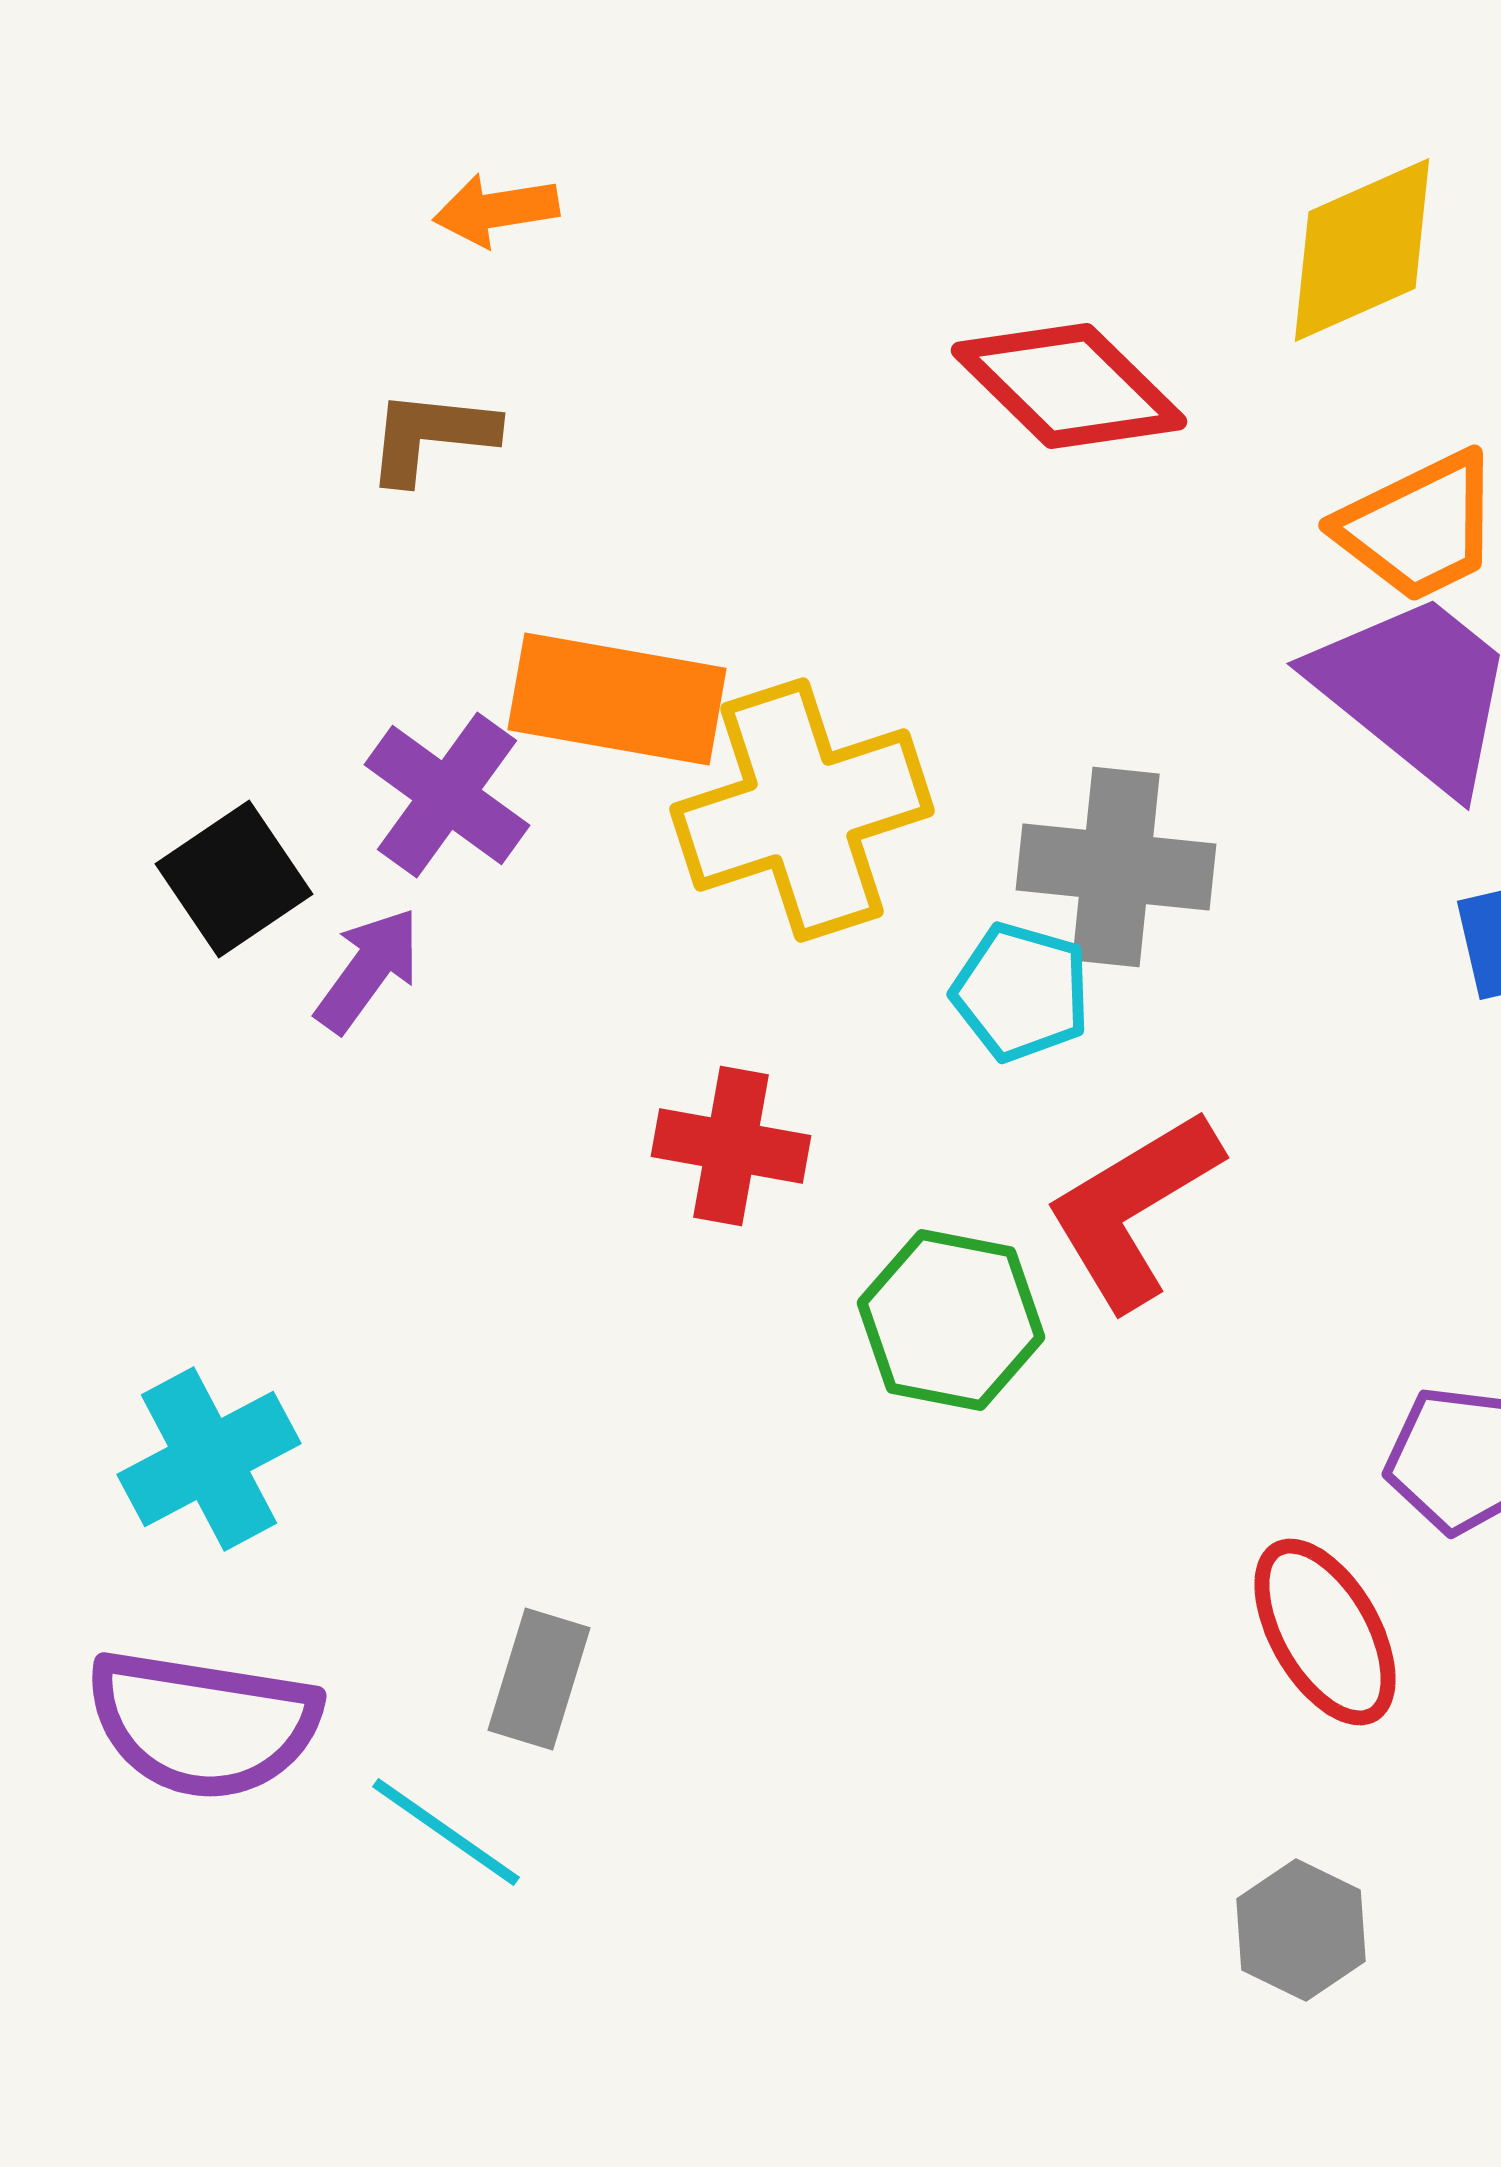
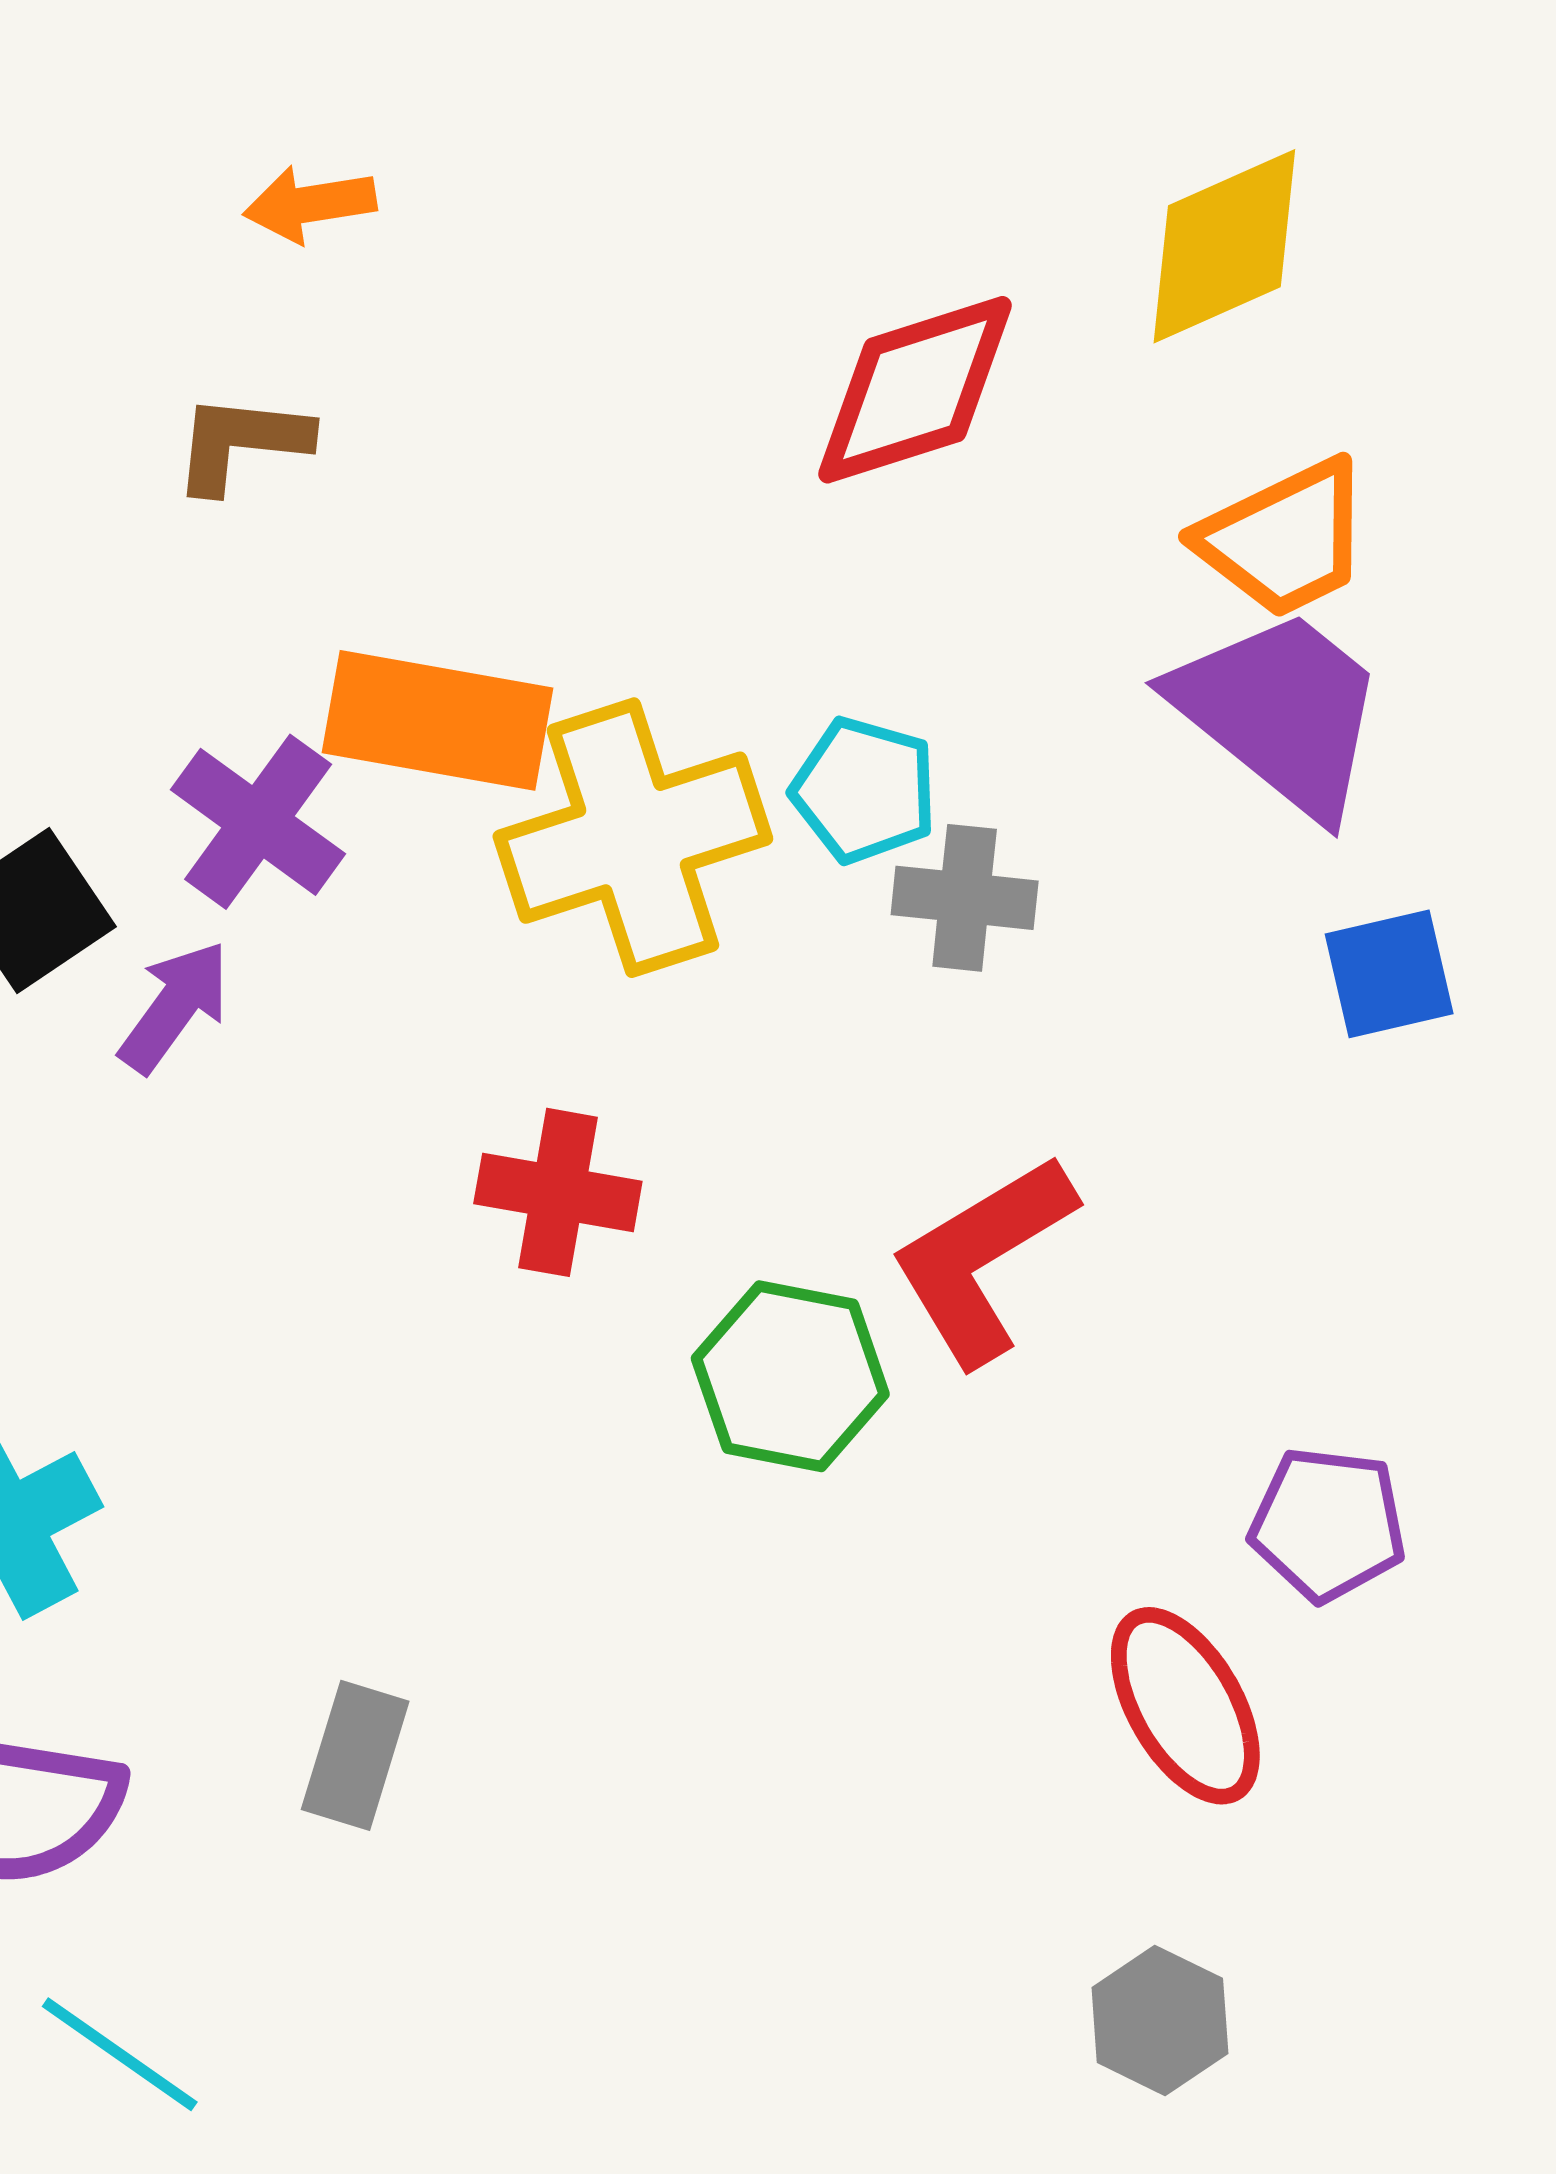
red diamond: (1069, 386) -> (915, 390), turned -62
gray cross: (1116, 867) -> (965, 898), size x0.7
cyan pentagon: (1021, 992) -> (864, 790), moved
cyan line: (446, 1832) -> (120, 2054), moved

